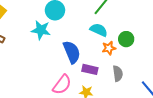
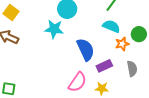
purple rectangle: (90, 69) -> (104, 66), turned -35

